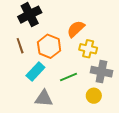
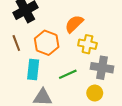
cyan rectangle: (35, 72) -> (33, 69), turned -36

